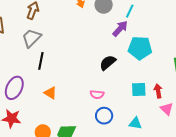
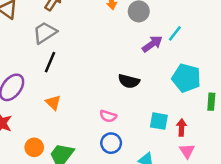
cyan line: (130, 11) -> (175, 33), moved
cyan pentagon: (140, 48) -> (186, 78), moved
black semicircle: (108, 63) -> (129, 81), turned -138

